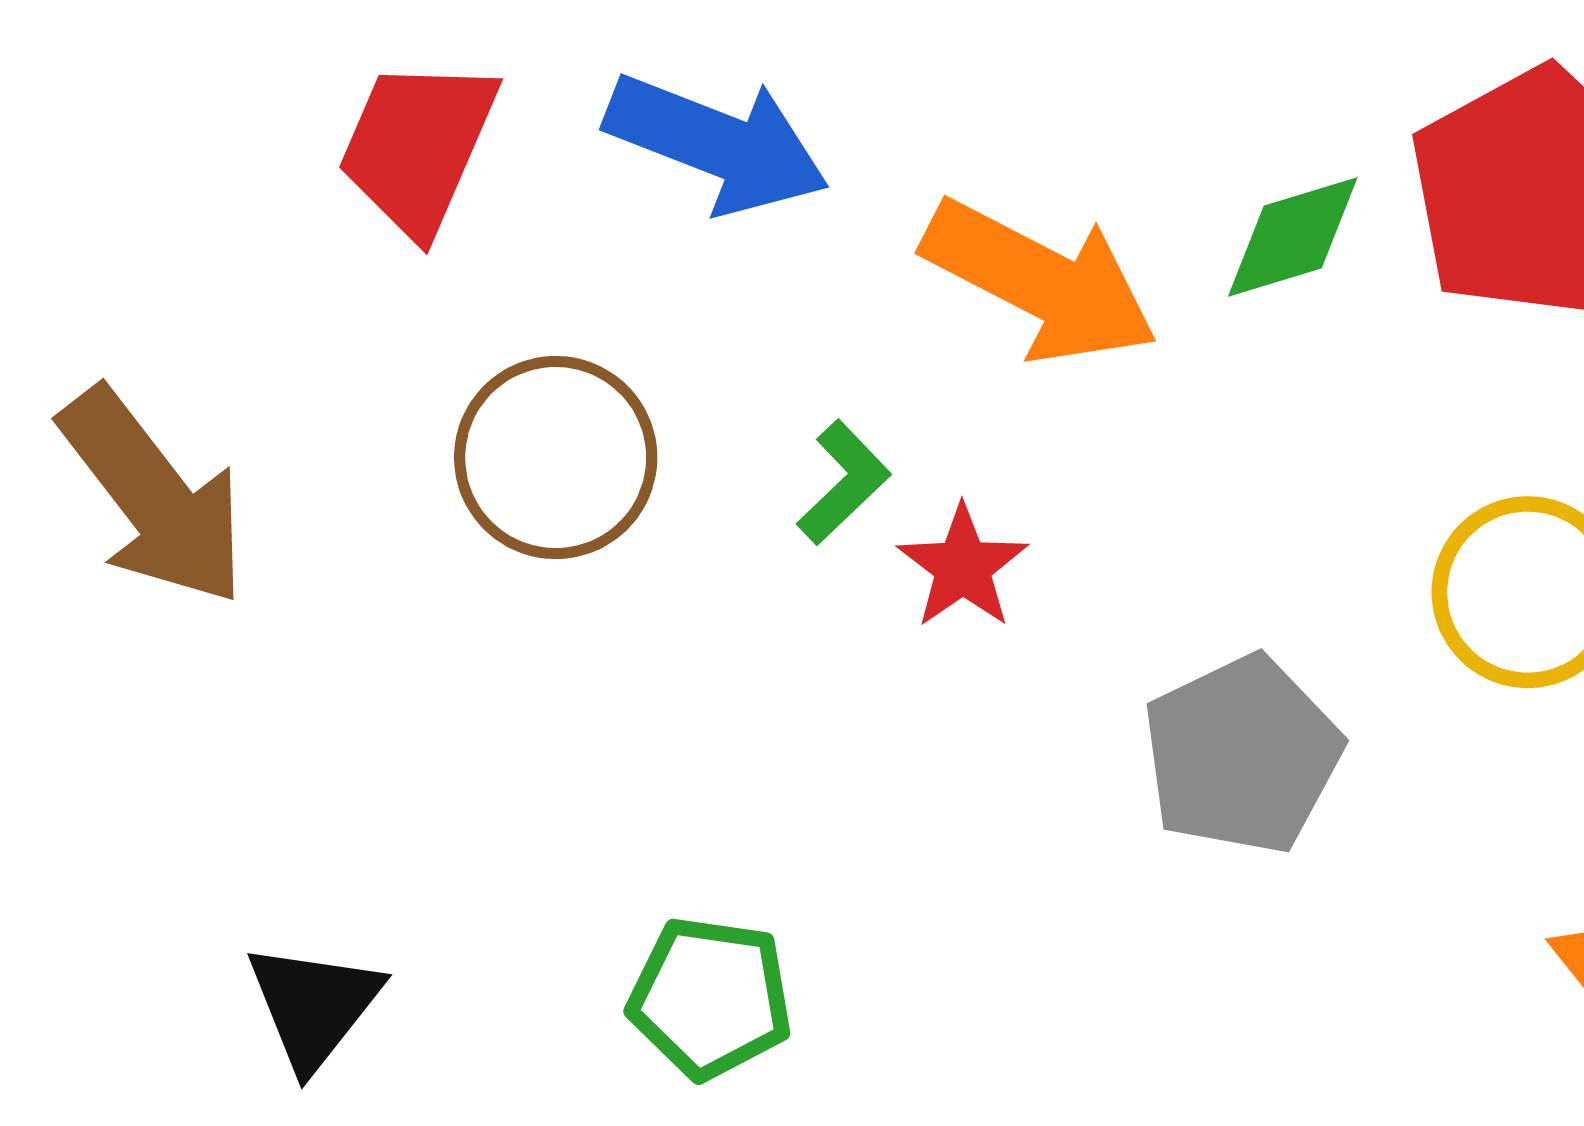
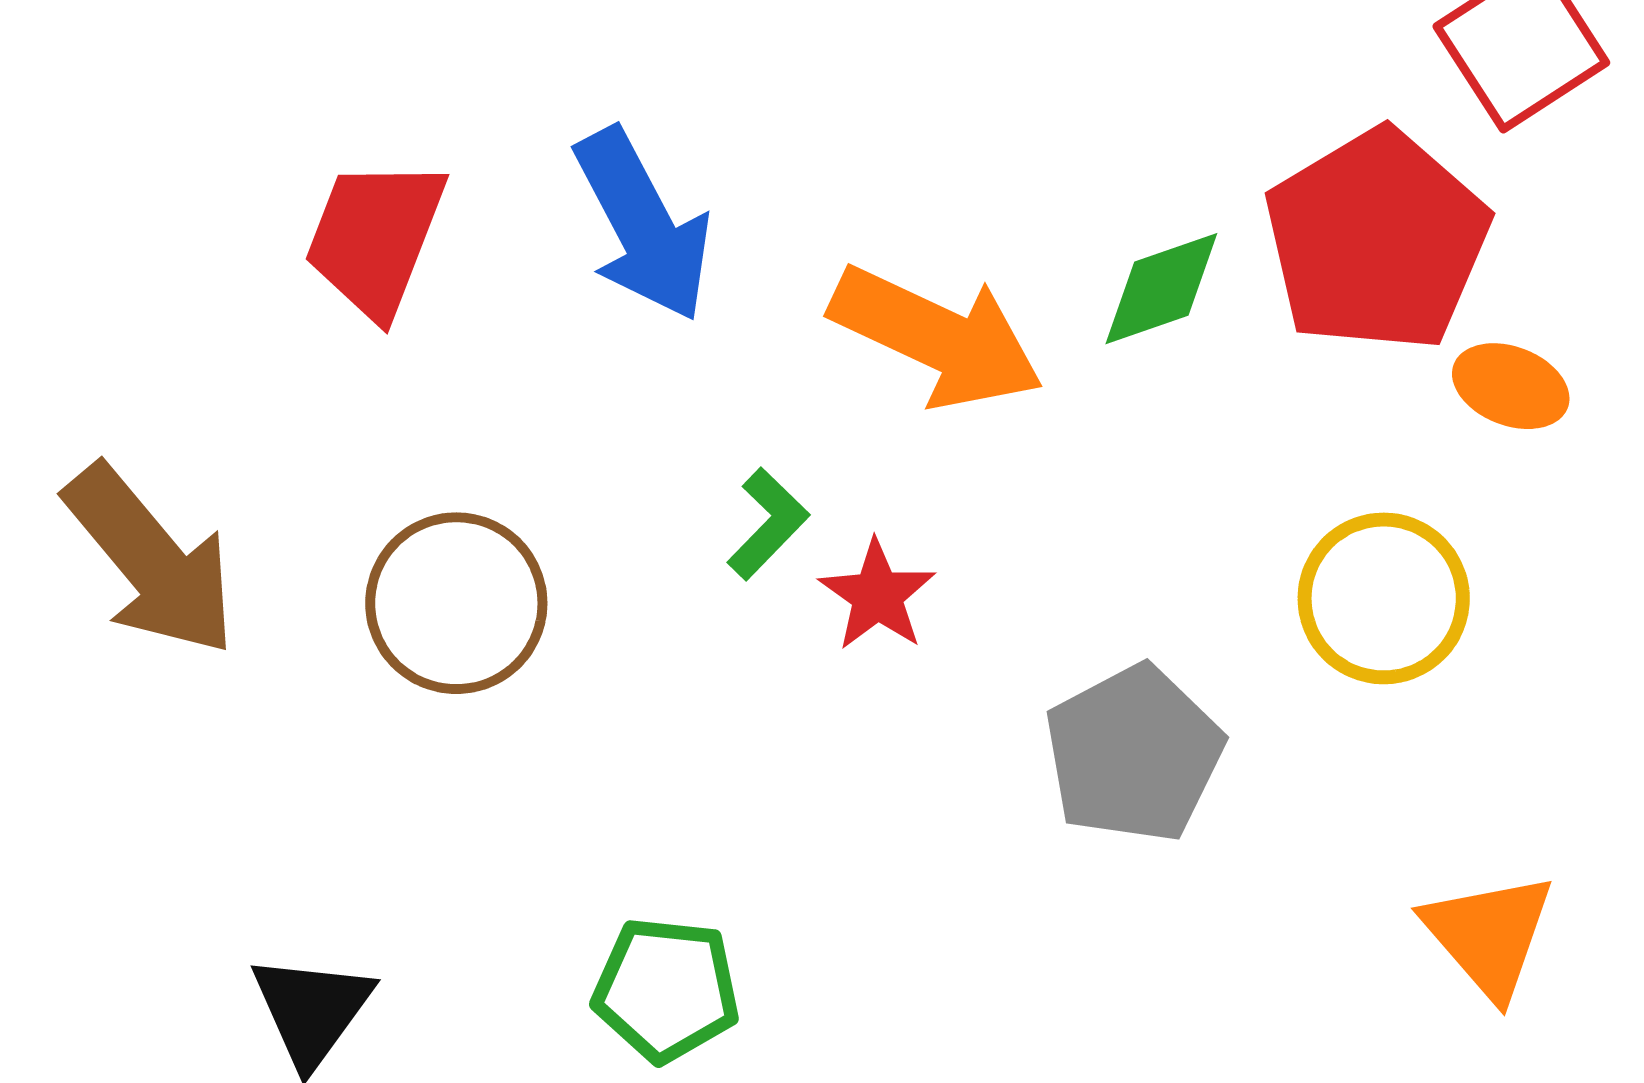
blue arrow: (717, 143) -> (643, 225), turned 43
brown circle: (556, 458) -> (456, 603), moved

